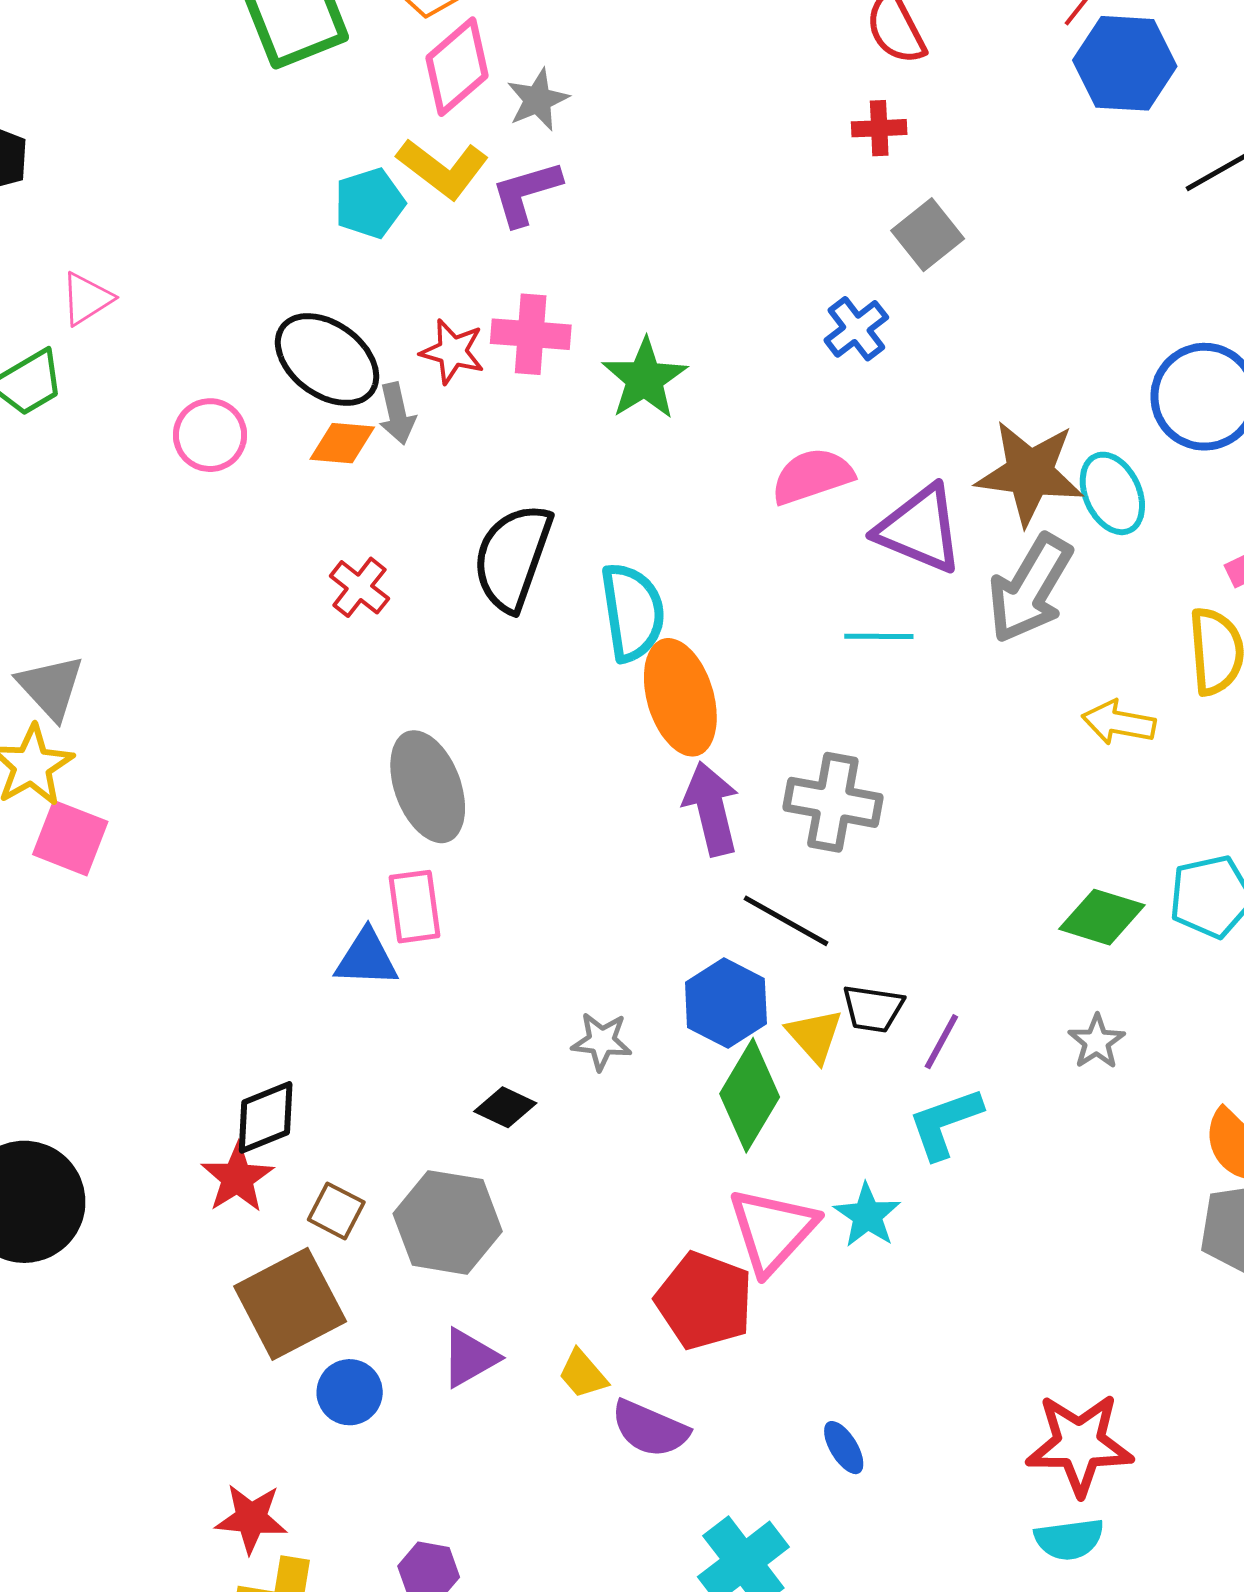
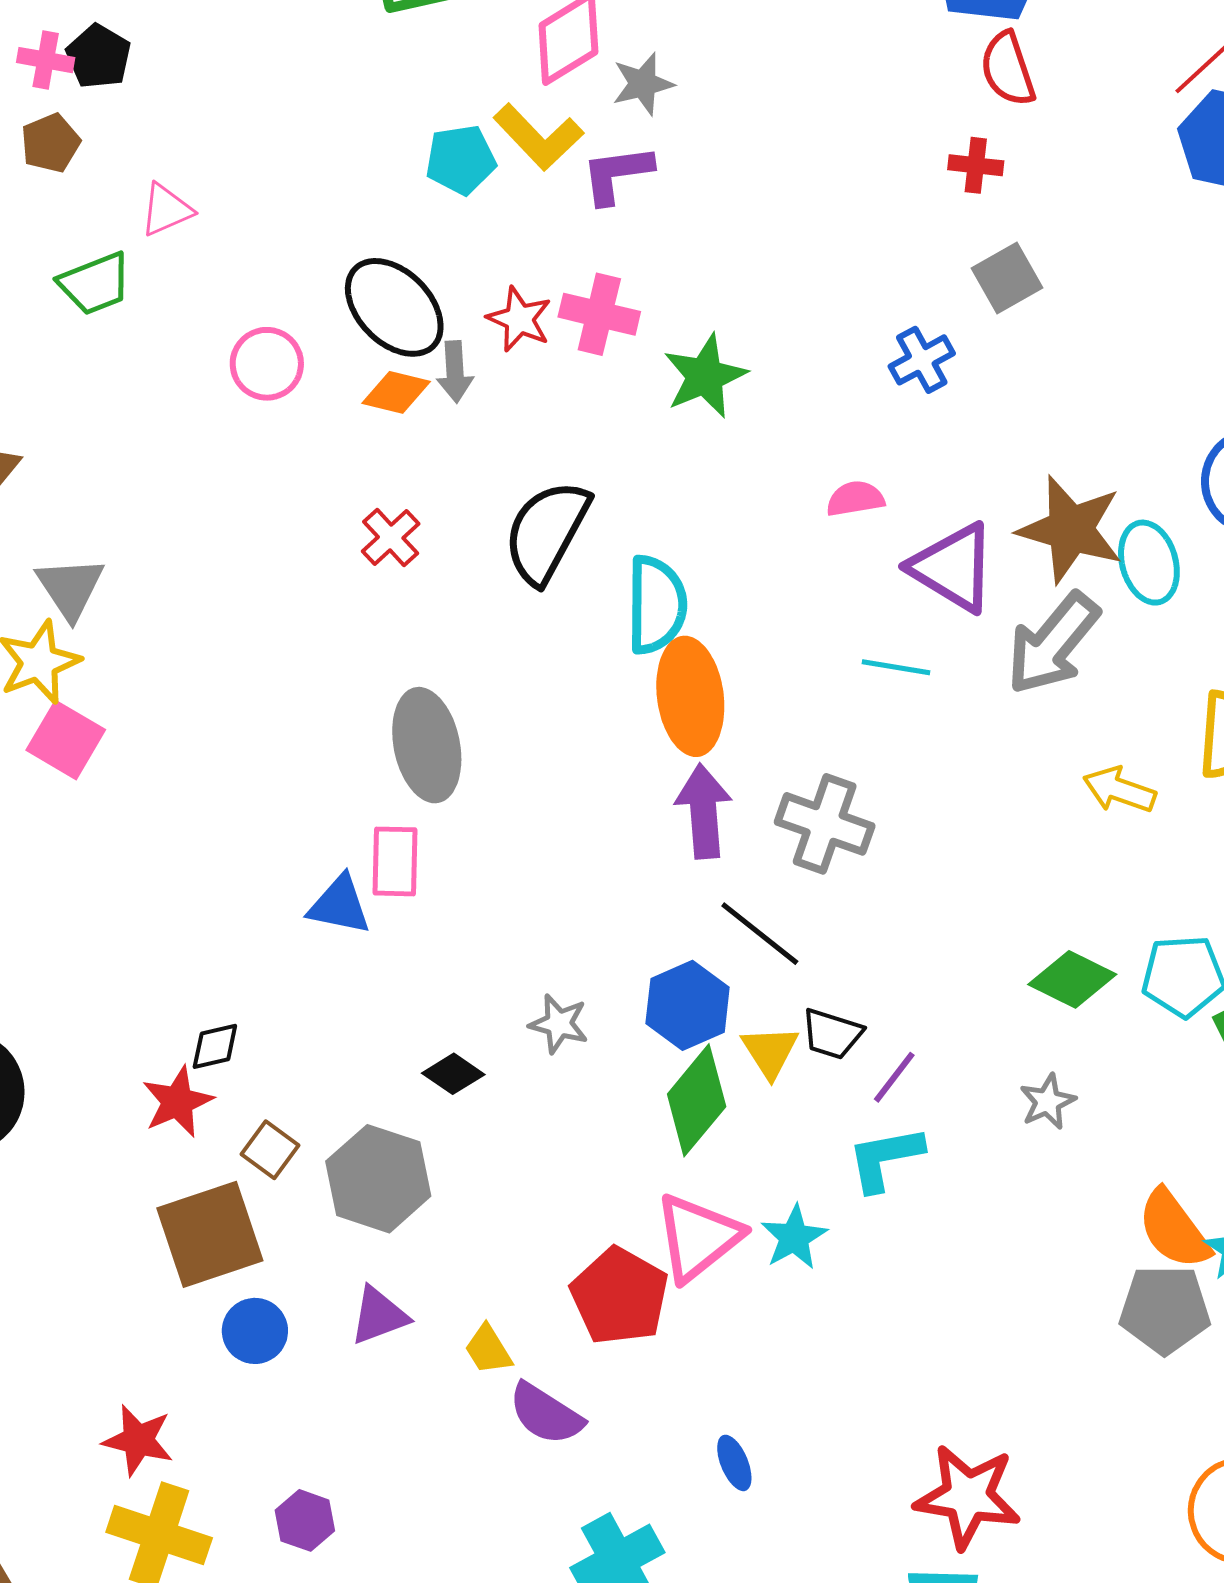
pink semicircle: (812, 476) -> (855, 499), size x0.7
black diamond: (266, 1117) -> (215, 1046), size x0.7

